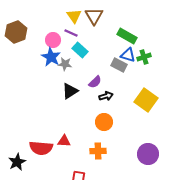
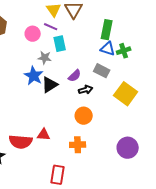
green rectangle: (127, 36) -> (107, 30), turned 72
cyan rectangle: (80, 50) -> (60, 44), turned 35
blue star: (51, 57) -> (34, 76), moved
gray rectangle: (119, 65) -> (102, 71), moved

